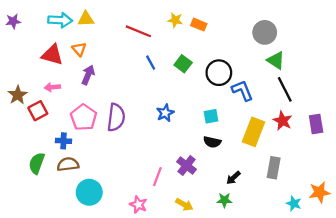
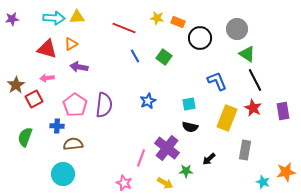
orange triangle: (79, 49) -> (71, 44), turned 40
black circle: (219, 73) -> (200, 38), moved
purple arrow: (88, 75) -> (79, 67), turned -102
green semicircle: (37, 163) -> (25, 137), moved
brown semicircle: (68, 164) -> (73, 144), moved
purple cross: (186, 165) -> (167, 148), size x1.4
cyan circle: (89, 192) -> (63, 174), moved
green star: (224, 200) -> (186, 171), moved

